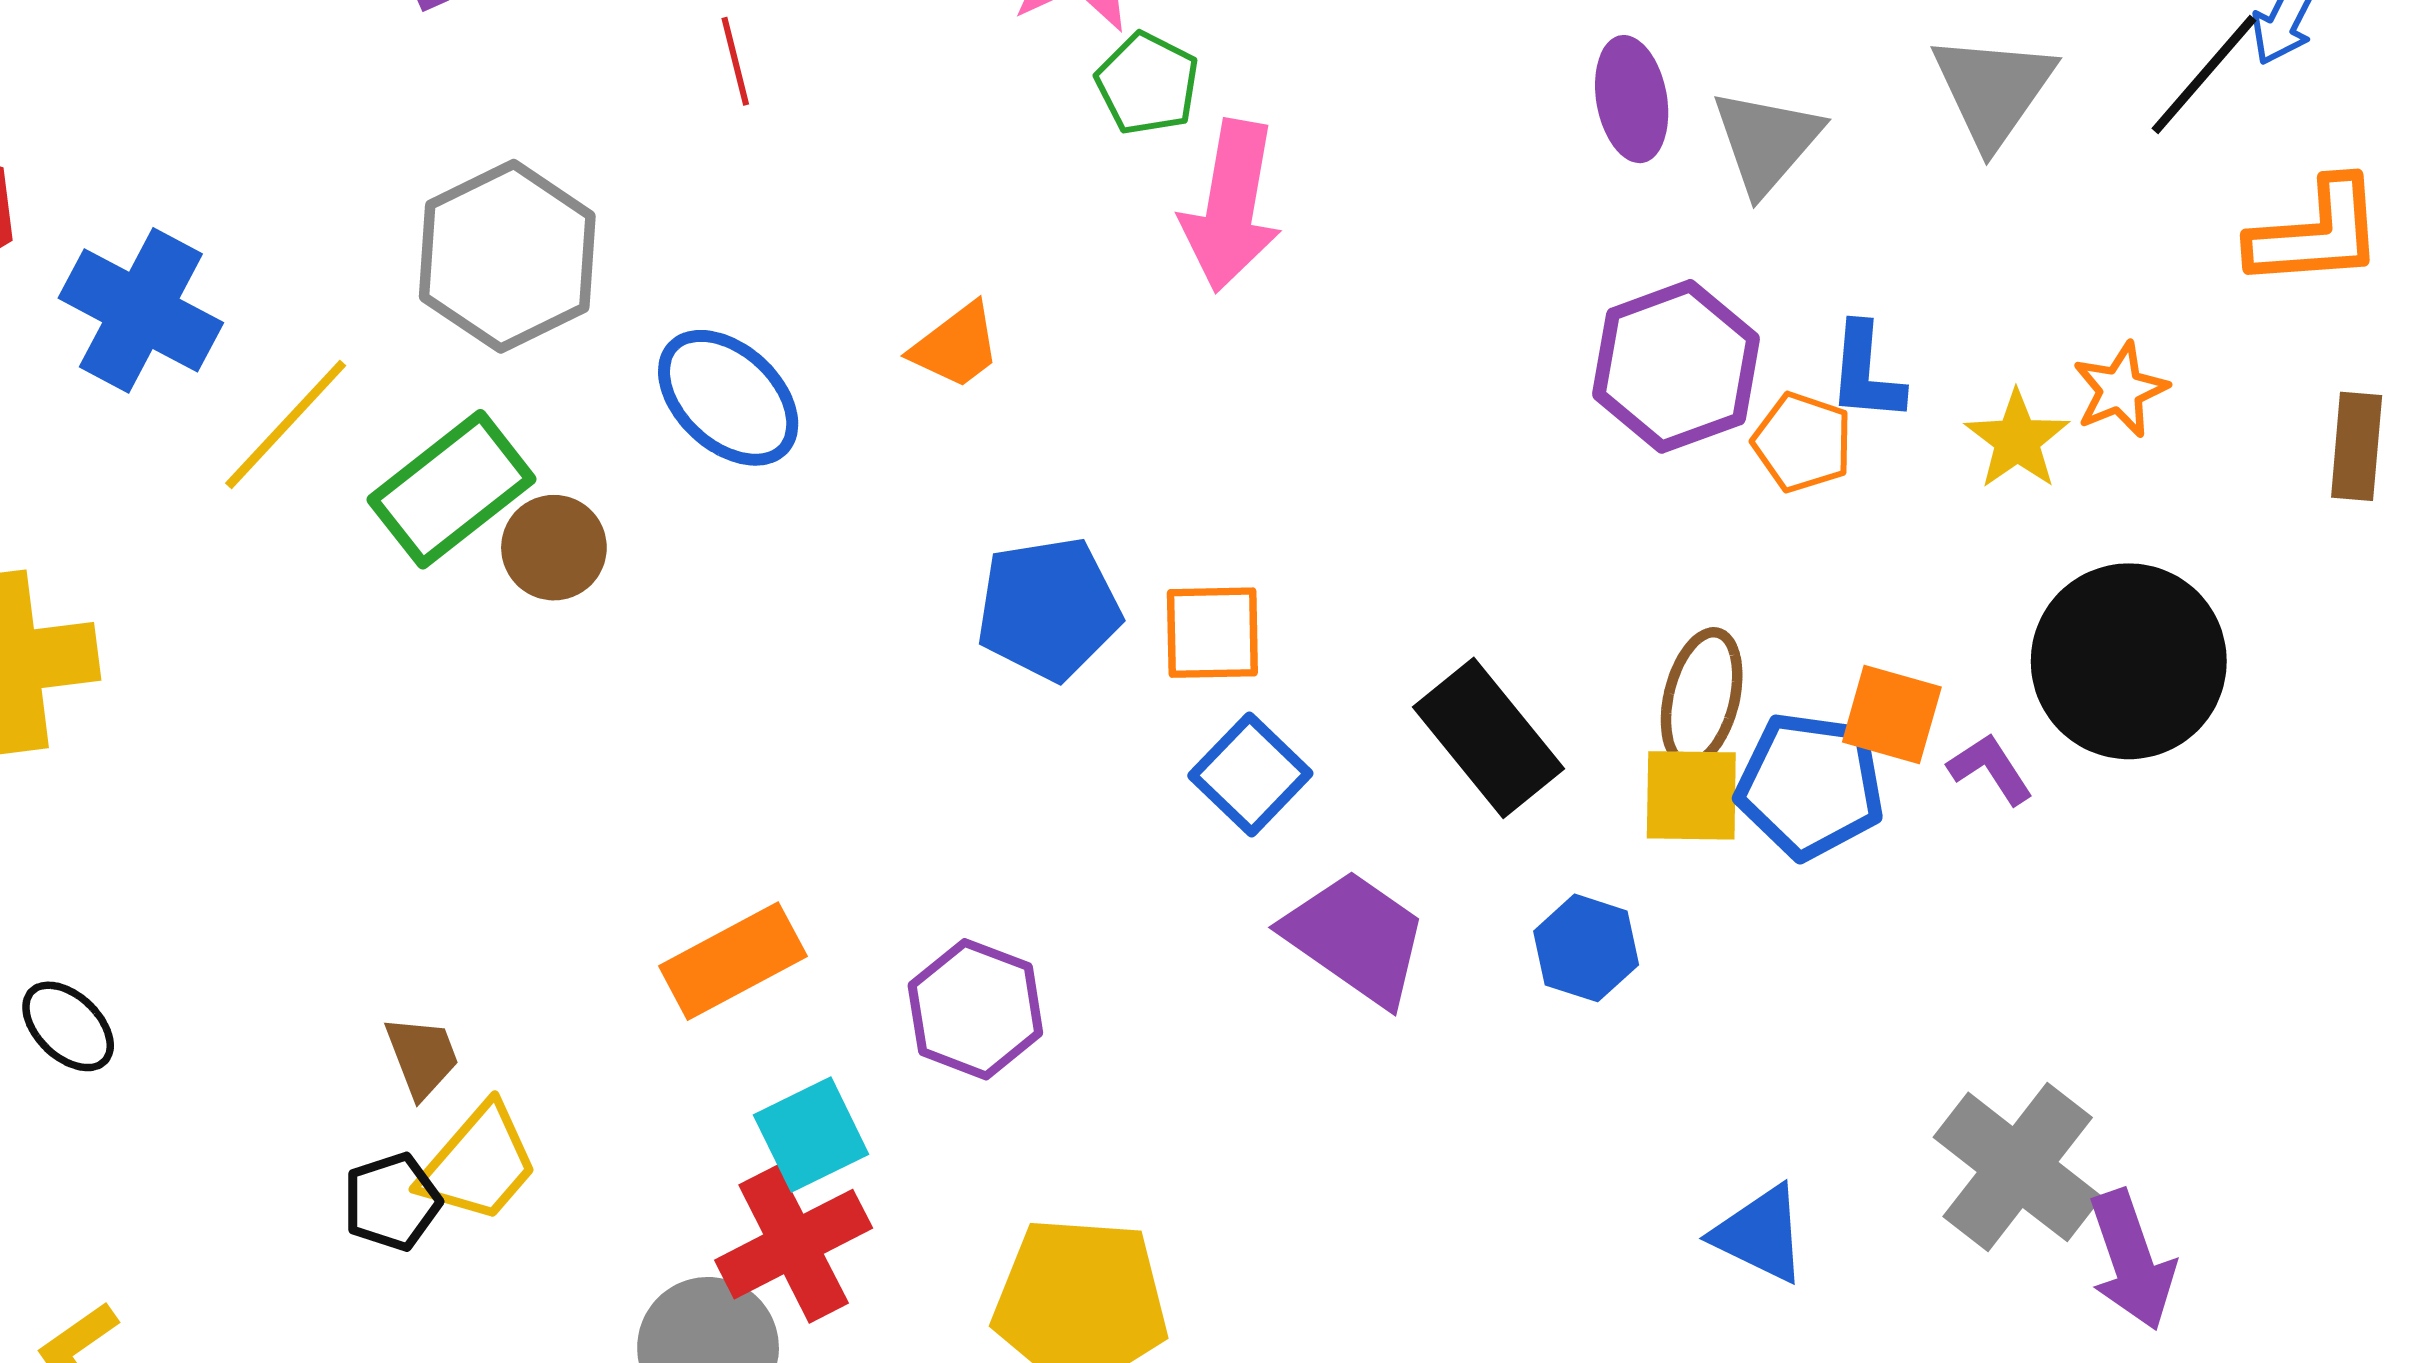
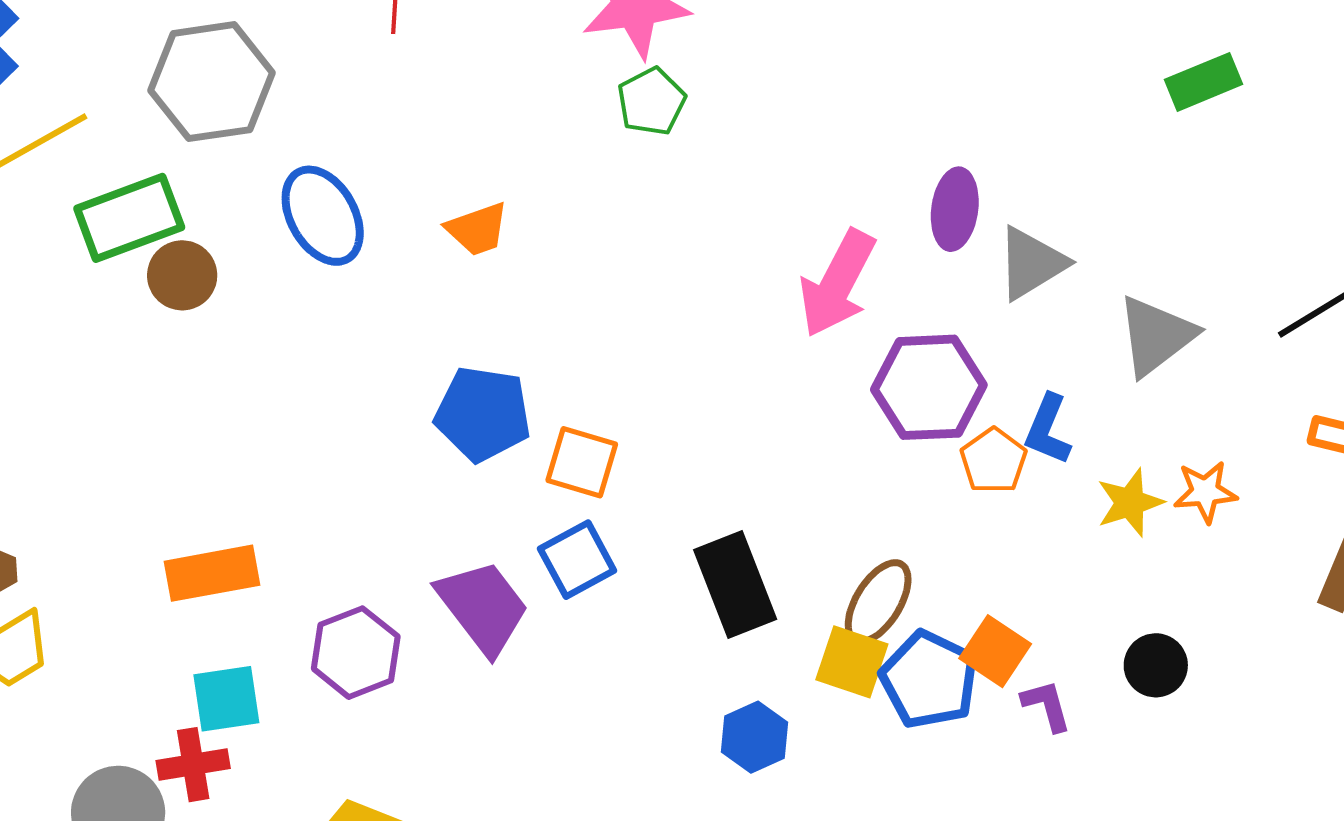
gray triangle: (1993, 90) -> (1156, 336), moved
pink arrow: (1231, 206) -> (837, 283), moved
black circle: (2129, 661) -> (1156, 665), size x0.5
purple trapezoid: (1356, 938) -> (483, 607), moved
red cross: (794, 1244) -> (193, 765), size x0.7

